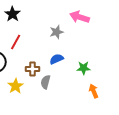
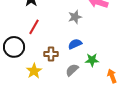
green star: (84, 68) -> (92, 60), moved
gray semicircle: (46, 82) -> (72, 70), moved, turned 32

